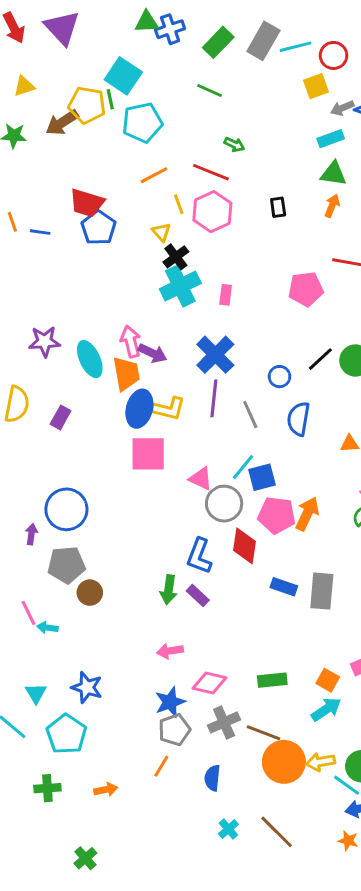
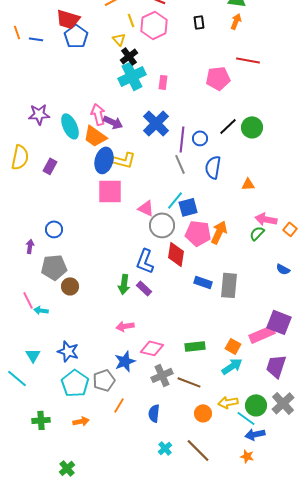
orange trapezoid: (126, 374) -> (95, 136), turned 135
purple line: (214, 398) -> (182, 139), moved
blue circle: (66, 509) -> (54, 229), size x0.6
gray pentagon: (174, 730) -> (104, 380), moved
cyan pentagon: (66, 734) -> (75, 383), moved
orange circle: (284, 762) -> (203, 413), moved, size x0.6

